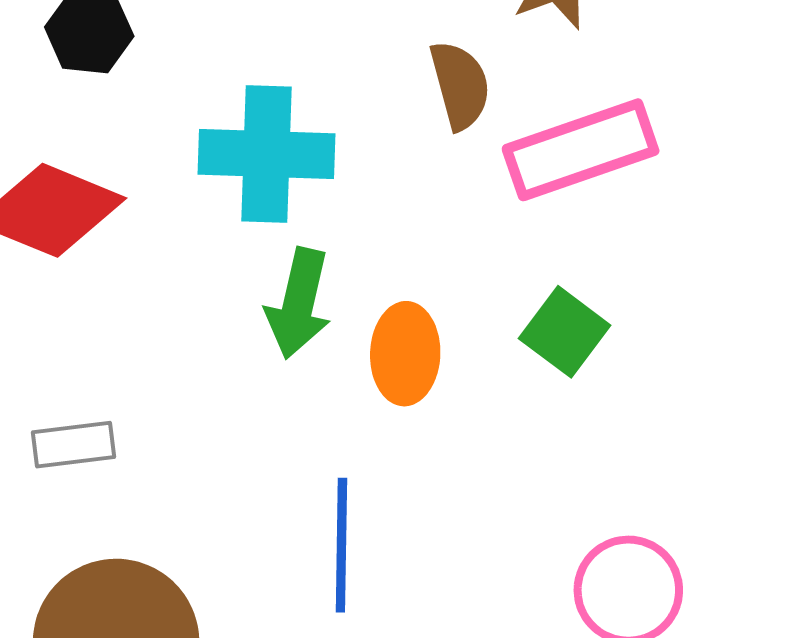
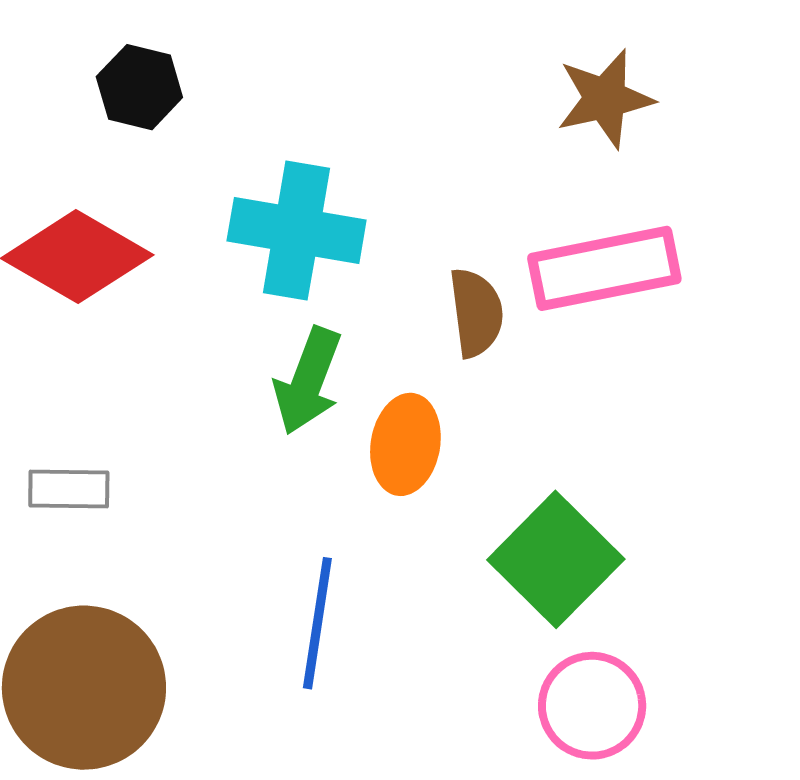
brown semicircle: (460, 85) -> (476, 313), moved
green square: (565, 332) -> (556, 559), moved, size x1.5

